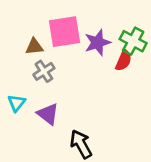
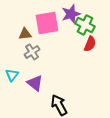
green cross: (133, 41) -> (85, 25), moved
purple star: (97, 43) -> (71, 14), moved

